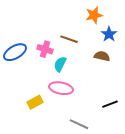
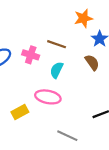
brown semicircle: (102, 56) -> (92, 62), turned 42
cyan semicircle: (60, 64) -> (57, 70), moved

